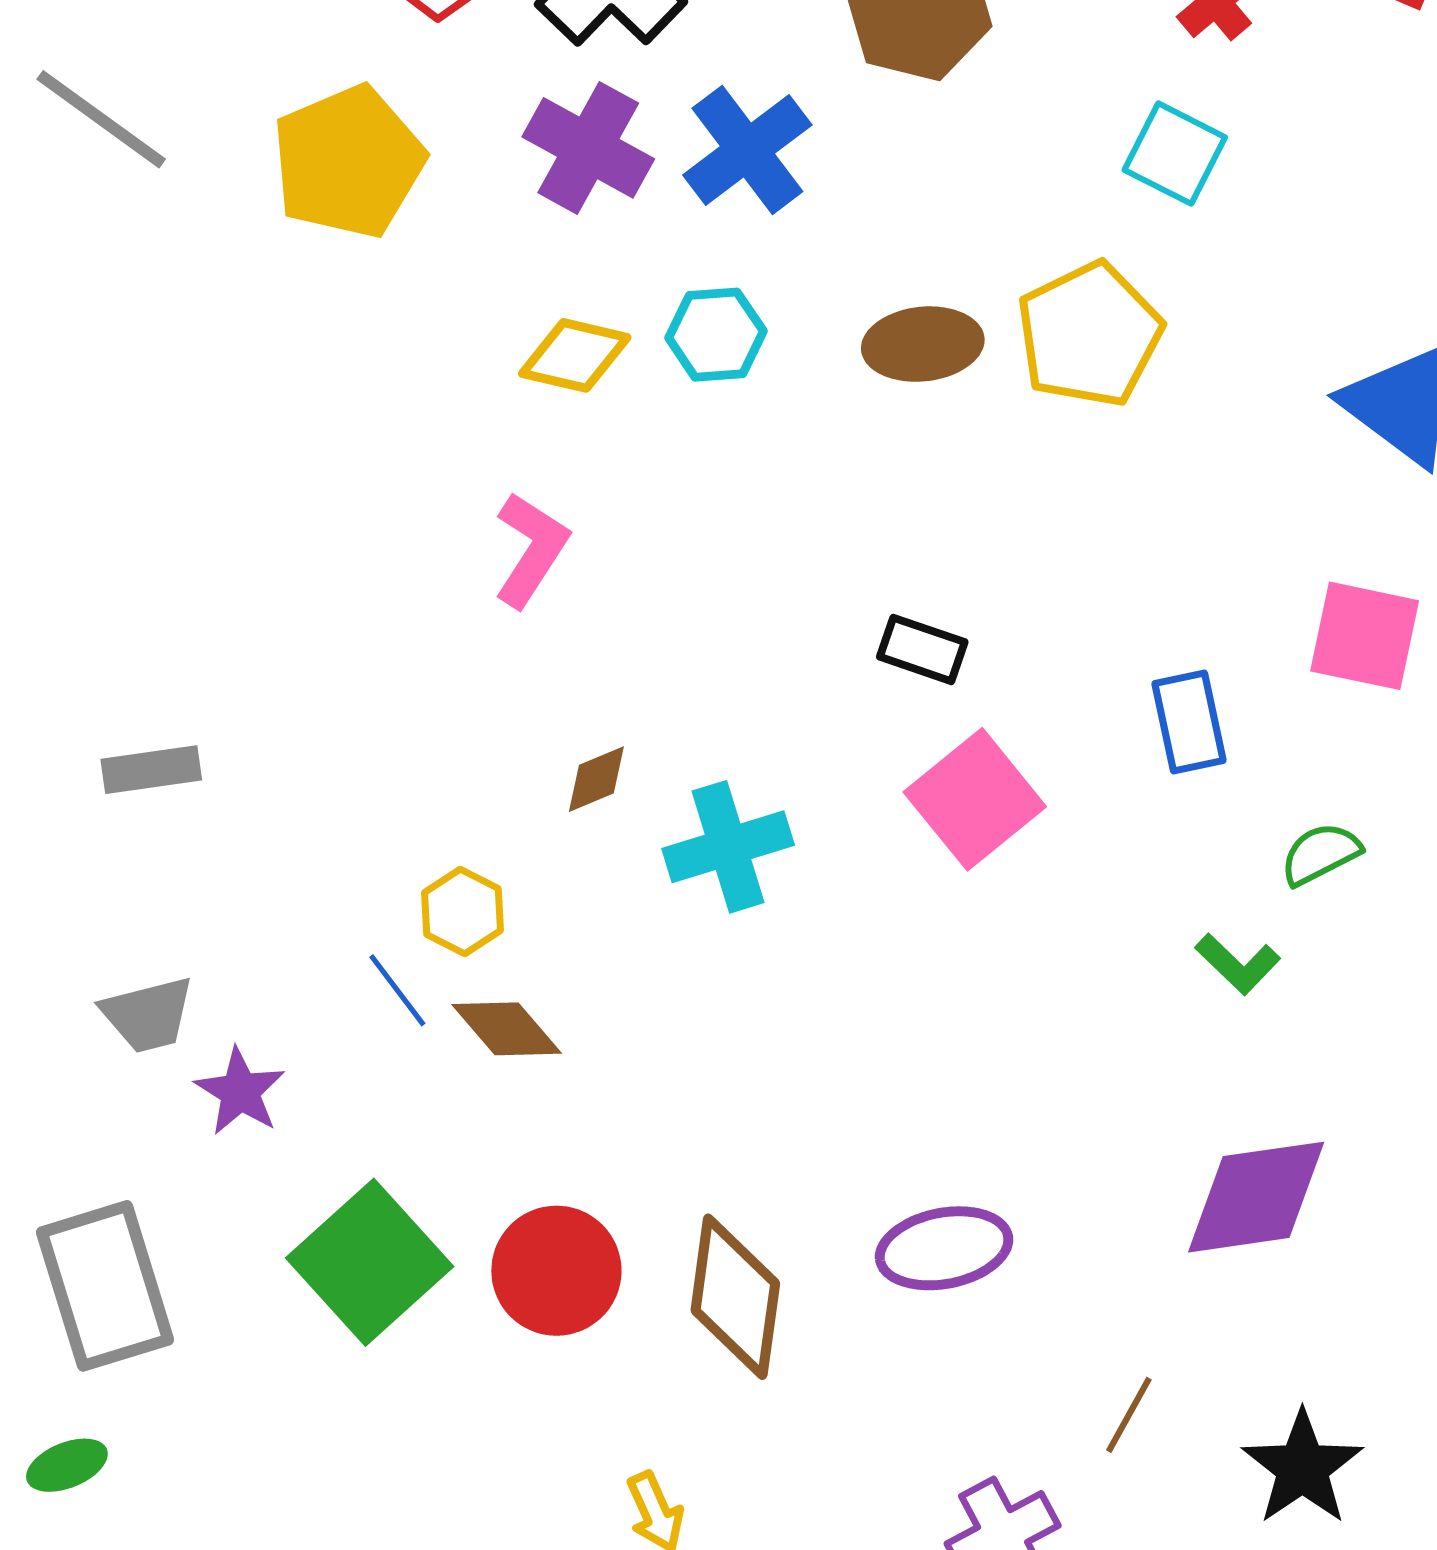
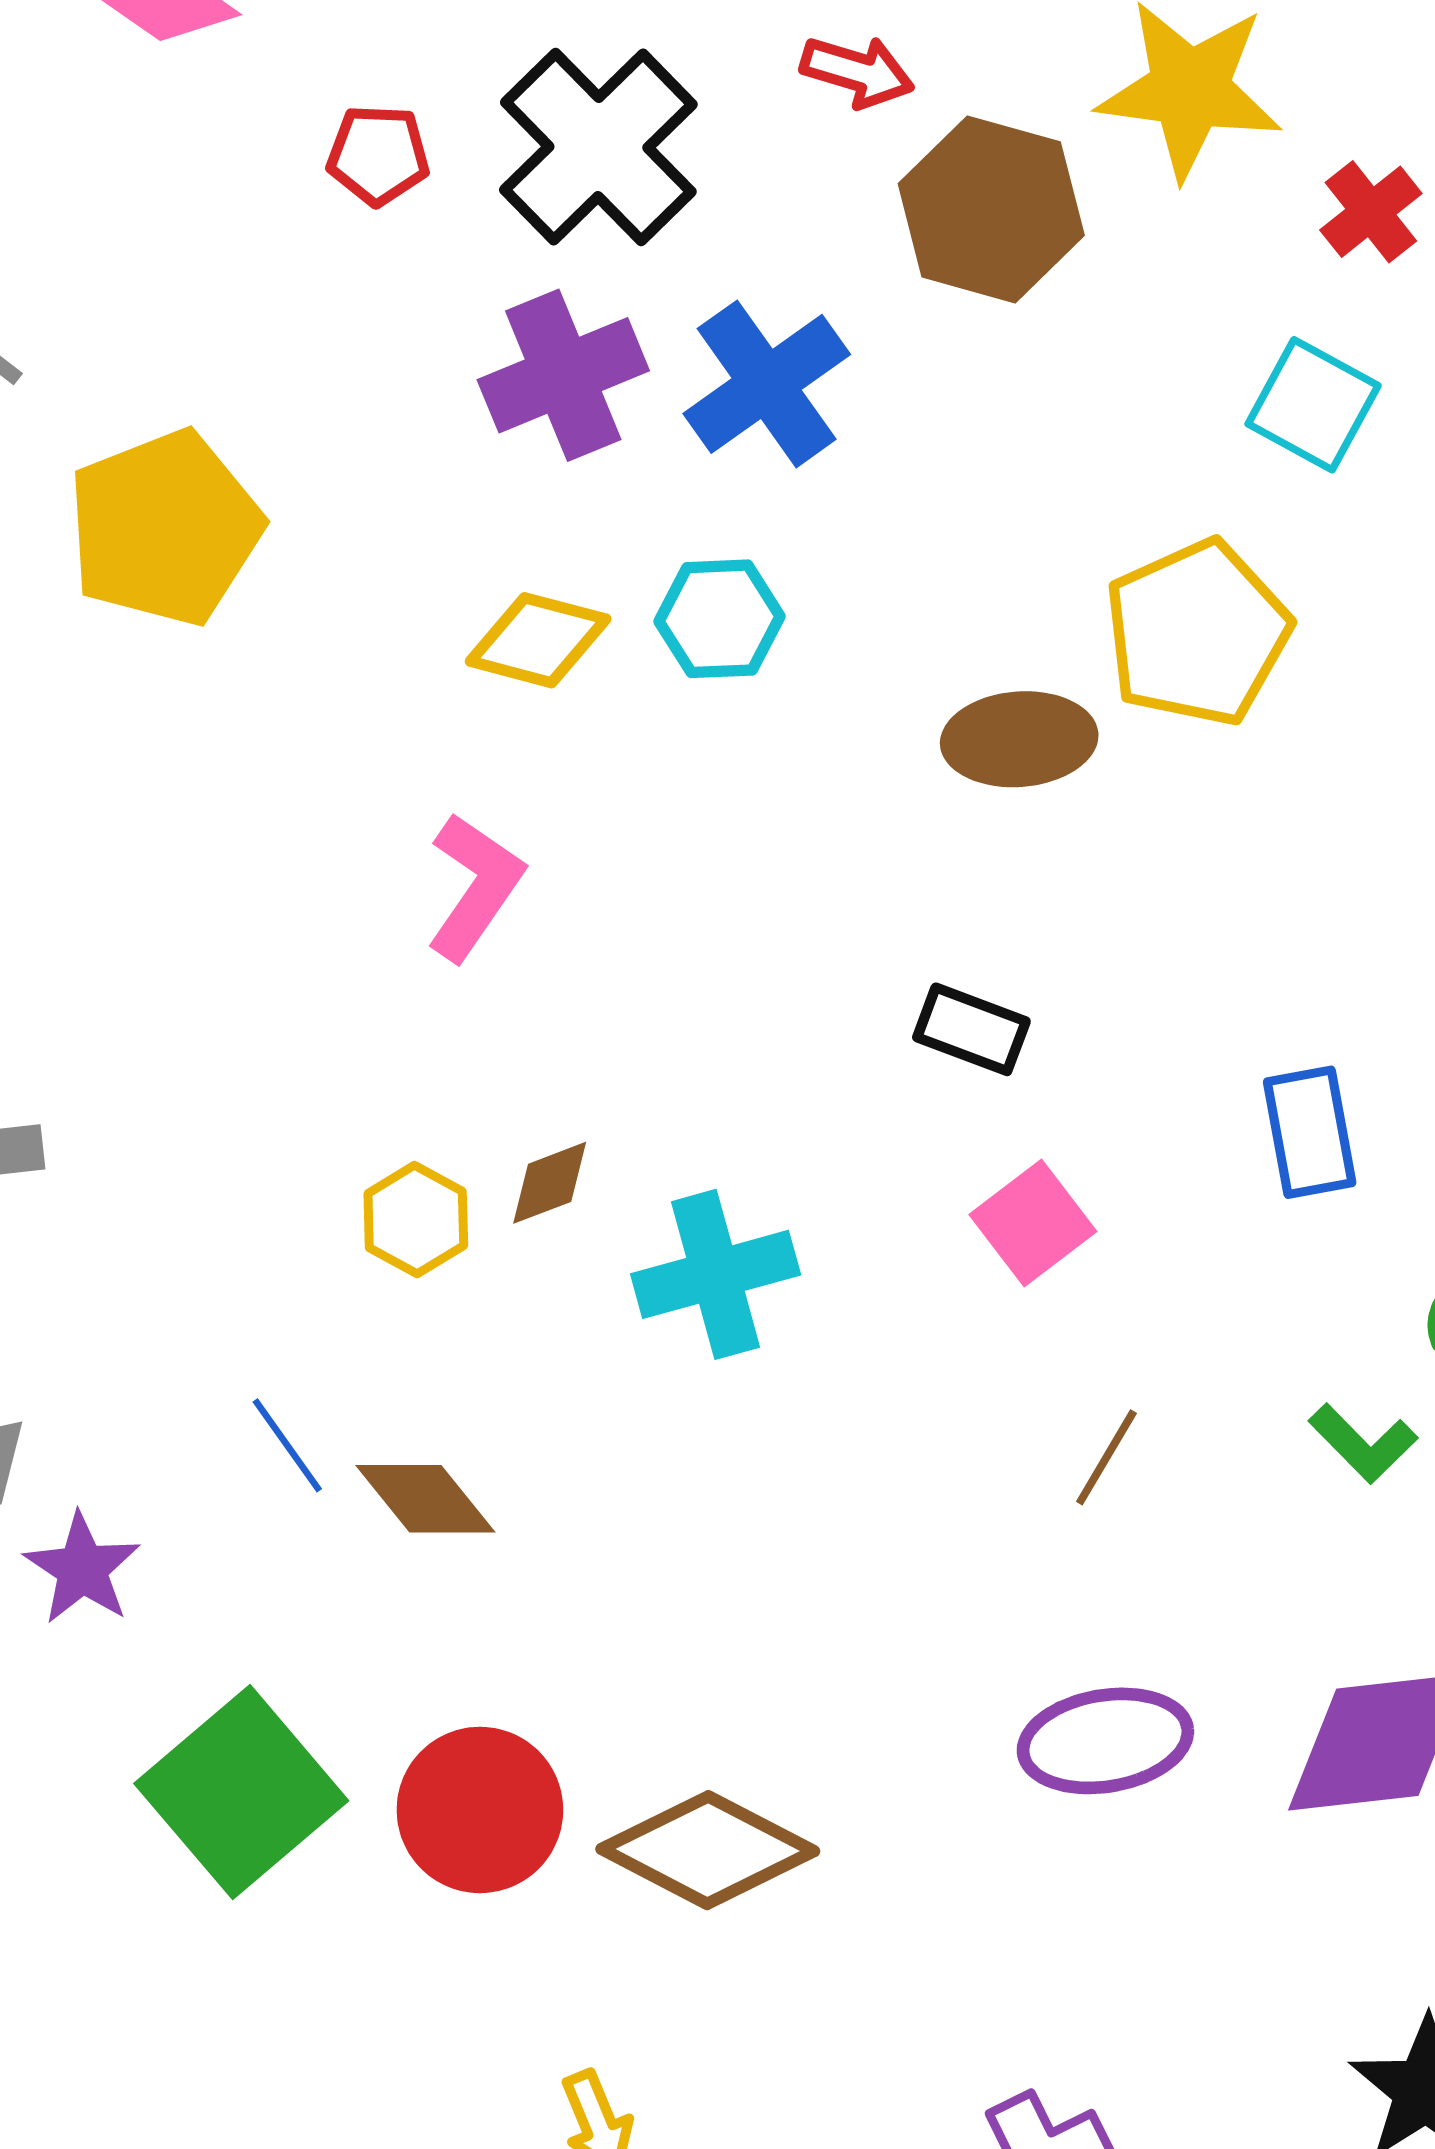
purple cross: (588, 148) -> (563, 375), turned 37
yellow pentagon: (348, 162) -> (165, 528), moved
brown ellipse: (923, 344) -> (1019, 739), moved
pink square: (975, 799) -> (1033, 1223), size x0.7
yellow hexagon: (462, 912) -> (416, 1219), moved
purple ellipse: (944, 1248) -> (1105, 1741), moved
brown diamond: (735, 1297) -> (708, 1850), turned -72
brown line: (1129, 1415) -> (1106, 1457), moved

